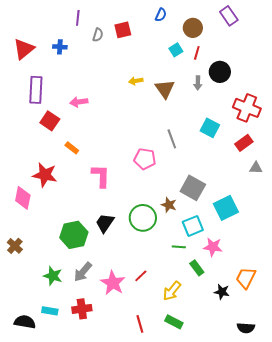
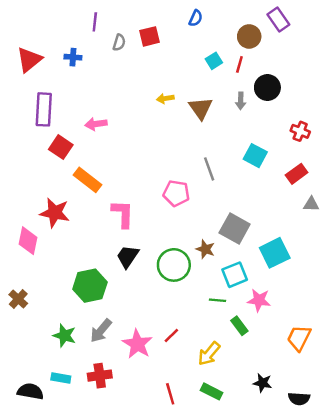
brown circle: (193, 28) -> (249, 36), moved
red cross: (247, 108) -> (300, 131), size x0.6
orange rectangle: (72, 148) -> (88, 180), size x1.6
black trapezoid: (105, 223) -> (128, 256), moved
black star: (222, 292) -> (263, 383), moved

